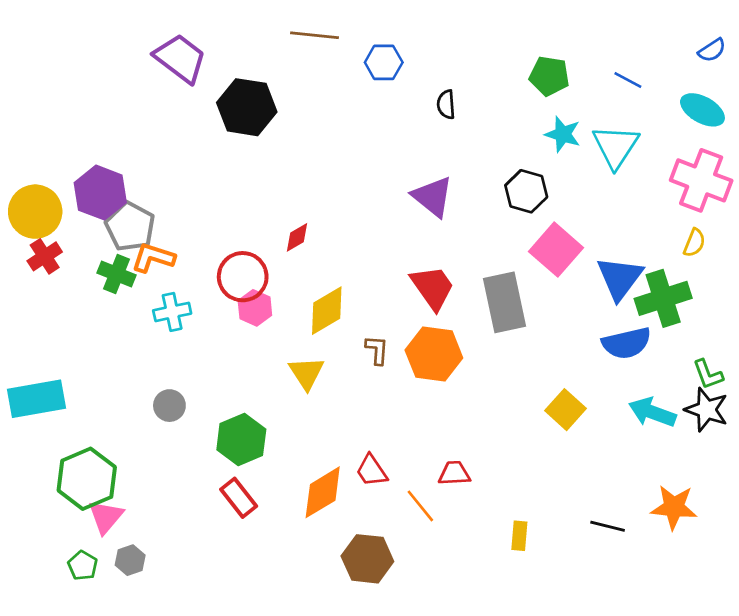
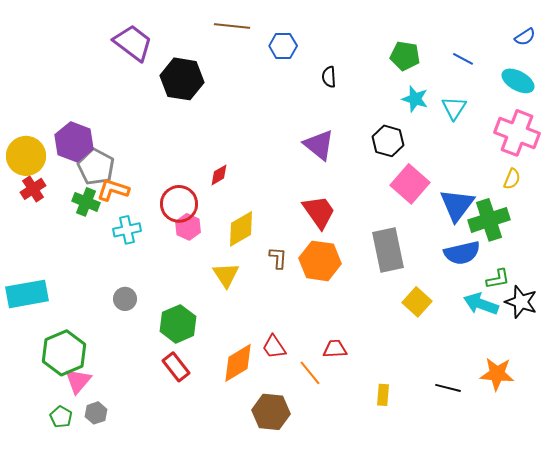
cyan triangle: (616, 146) -> (454, 108), size x0.7
gray rectangle: (504, 302) -> (388, 250), moved
green L-shape: (708, 374) -> (498, 279), moved, turned -80

